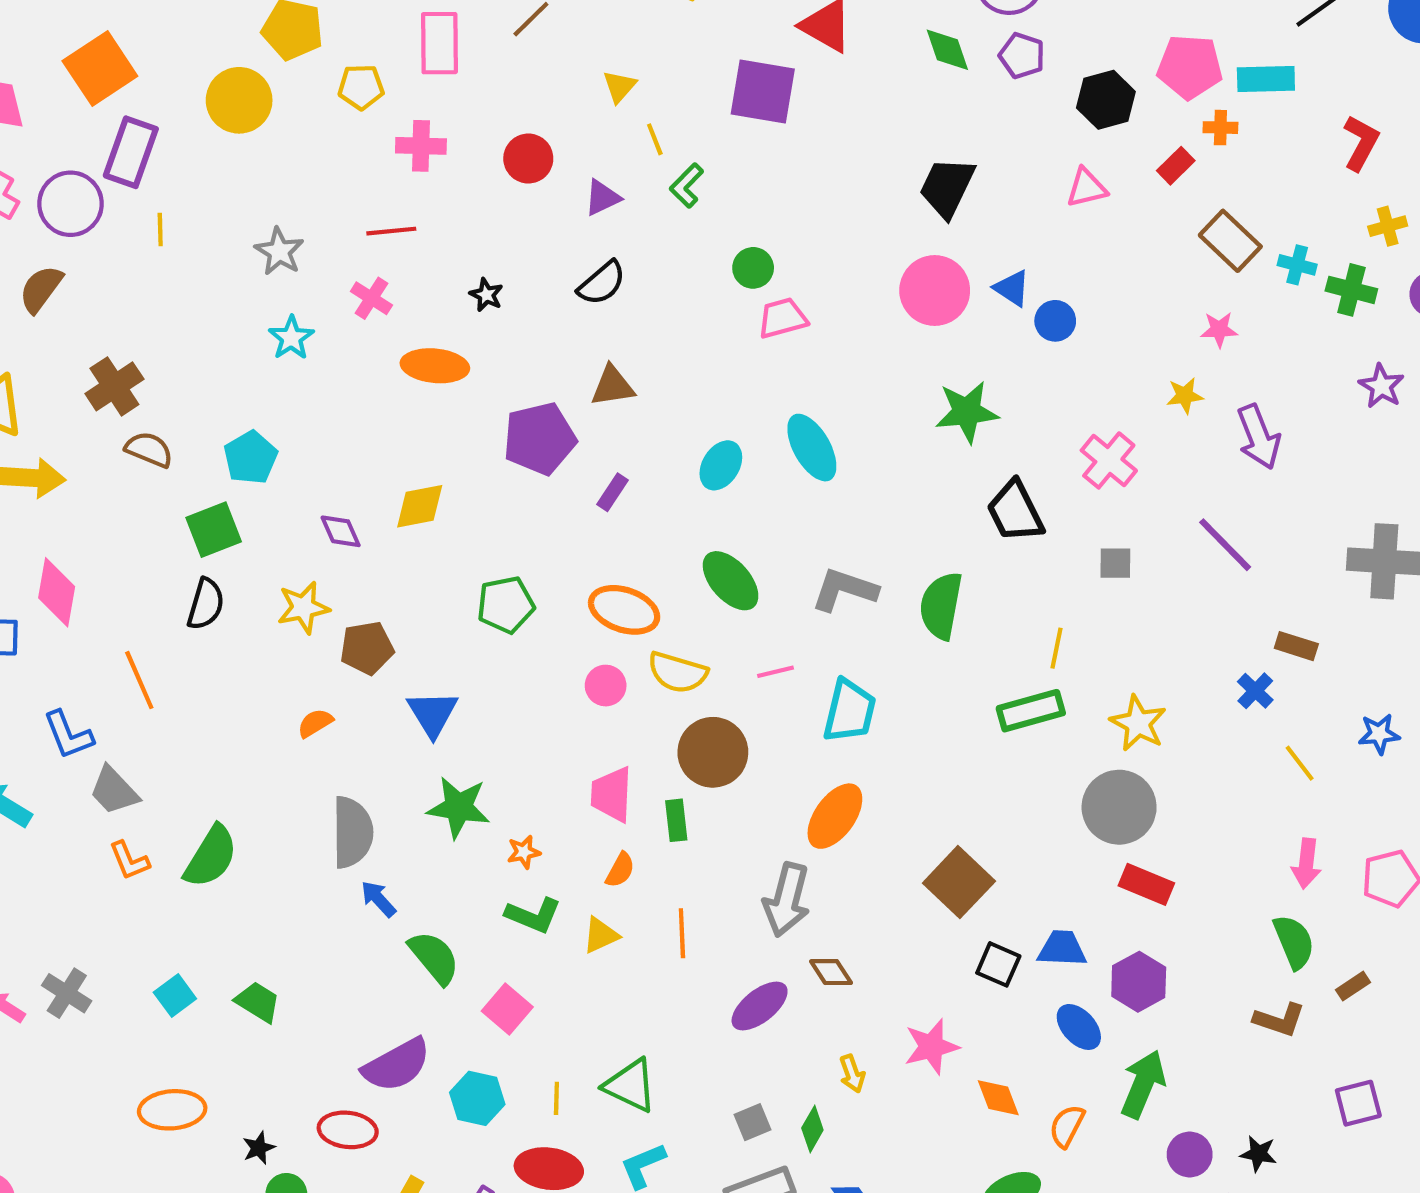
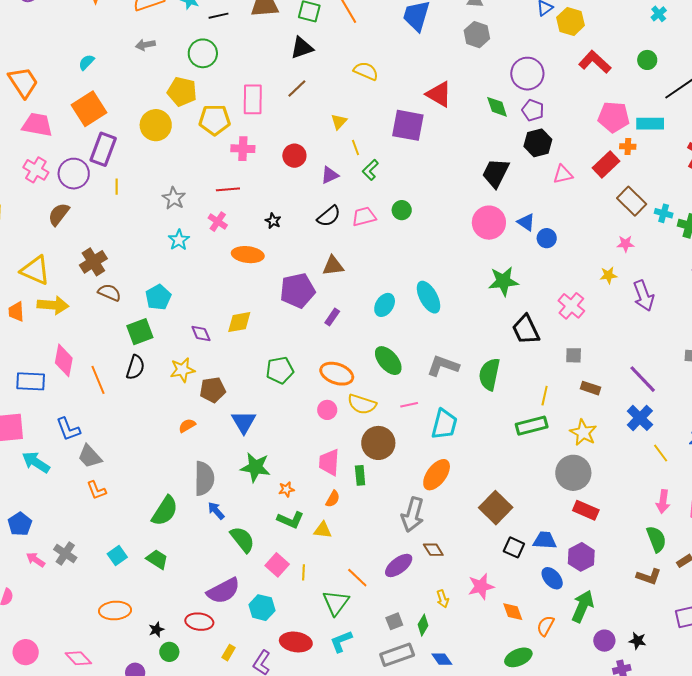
yellow pentagon: (361, 87) -> (215, 120), size x1.4
black hexagon: (1106, 100) -> (538, 143), moved
red rectangle: (1176, 166) -> (606, 165), size x1.5
pink trapezoid: (782, 318) -> (364, 217), moved
purple line: (1225, 545) -> (643, 379), moved
brown rectangle: (1296, 646) -> (591, 388), moved
orange line: (139, 680) -> (98, 380), moved
blue cross: (1255, 691) -> (640, 418), size x1.5
green semicircle: (211, 857) -> (165, 511), moved
orange line: (682, 933) -> (357, 578), moved, turned -45
yellow triangle: (601, 935) -> (323, 530), turned 30
green triangle: (630, 1085) -> (336, 603), turned 40
yellow line: (556, 1098) -> (304, 572), moved

